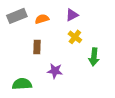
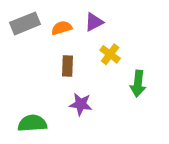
purple triangle: (72, 15) -> (94, 22), moved
brown rectangle: (37, 47) -> (68, 66), moved

